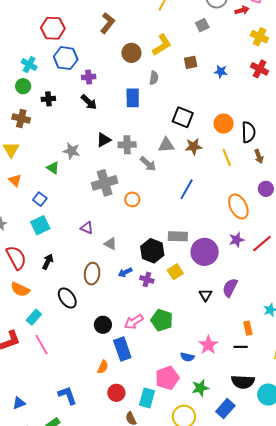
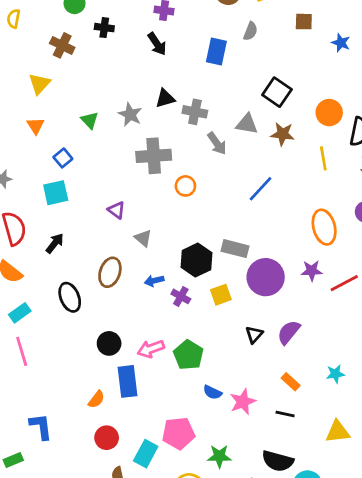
gray star: (71, 151) -> (130, 114), moved
orange rectangle: (248, 328) -> (291, 382), moved, turned -48
blue semicircle: (187, 357) -> (212, 392), moved

